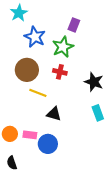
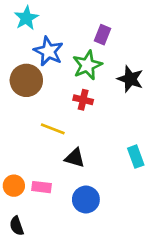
brown circle: (27, 70) -> (26, 80), moved
black star: (94, 82) -> (130, 79), moved
blue circle: (48, 144) -> (86, 200), moved

